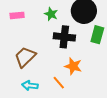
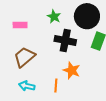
pink rectangle: (17, 15) -> (20, 25), moved
orange line: (59, 83) -> (56, 86), turned 40

